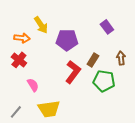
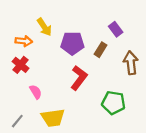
brown arrow: (121, 58) -> (131, 63), size x1.5
brown rectangle: (93, 60) -> (101, 50), moved
green pentagon: (104, 81) -> (113, 103), moved

